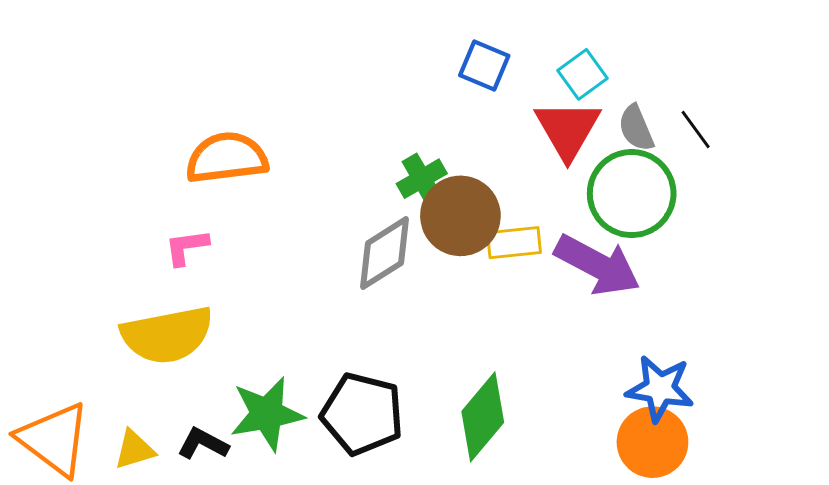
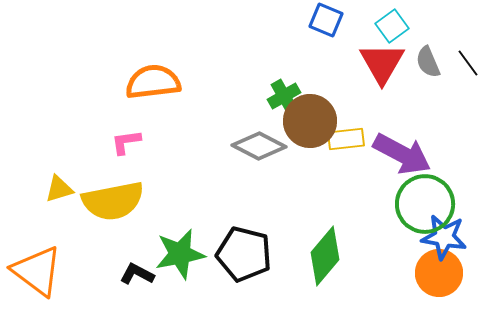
green circle: (632, 194) -> (425, 204), moved
gray diamond: (385, 253) -> (259, 146), turned 60
yellow triangle: (134, 450) -> (59, 189), moved

